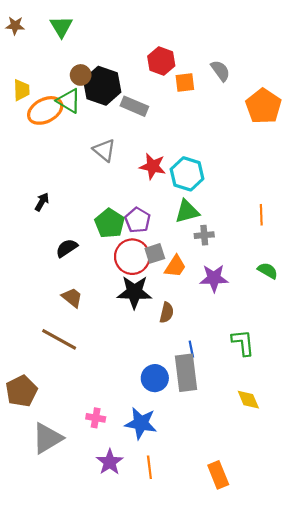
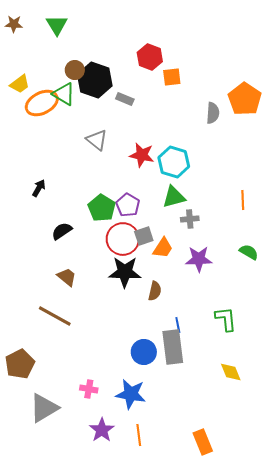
gray semicircle: (220, 71) -> (213, 113), moved, turned 40
yellow trapezoid: (22, 90) -> (20, 84), turned 55
gray rectangle: (134, 106) -> (125, 99), size x0.7

